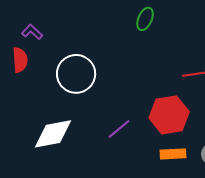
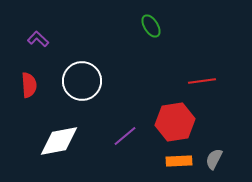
green ellipse: (145, 19) -> (151, 26), turned -55
red semicircle: (20, 60) -> (29, 85), moved

